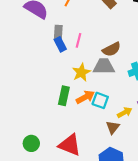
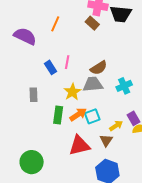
gray rectangle: (58, 33) -> (33, 95), moved
cyan square: (100, 100) -> (92, 116), turned -35
green circle: (31, 143) -> (32, 162), size x1.5
red triangle: (70, 145) -> (79, 145), moved, turned -30

